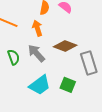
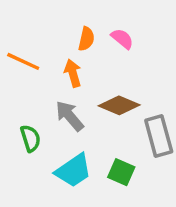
green semicircle: (14, 57) -> (30, 138), moved

